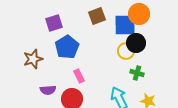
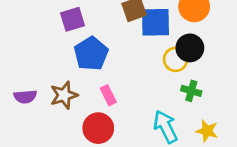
blue square: (125, 25) -> (156, 22), moved
brown star: (33, 59) -> (64, 95), moved
purple semicircle: (48, 90) -> (25, 97), moved

